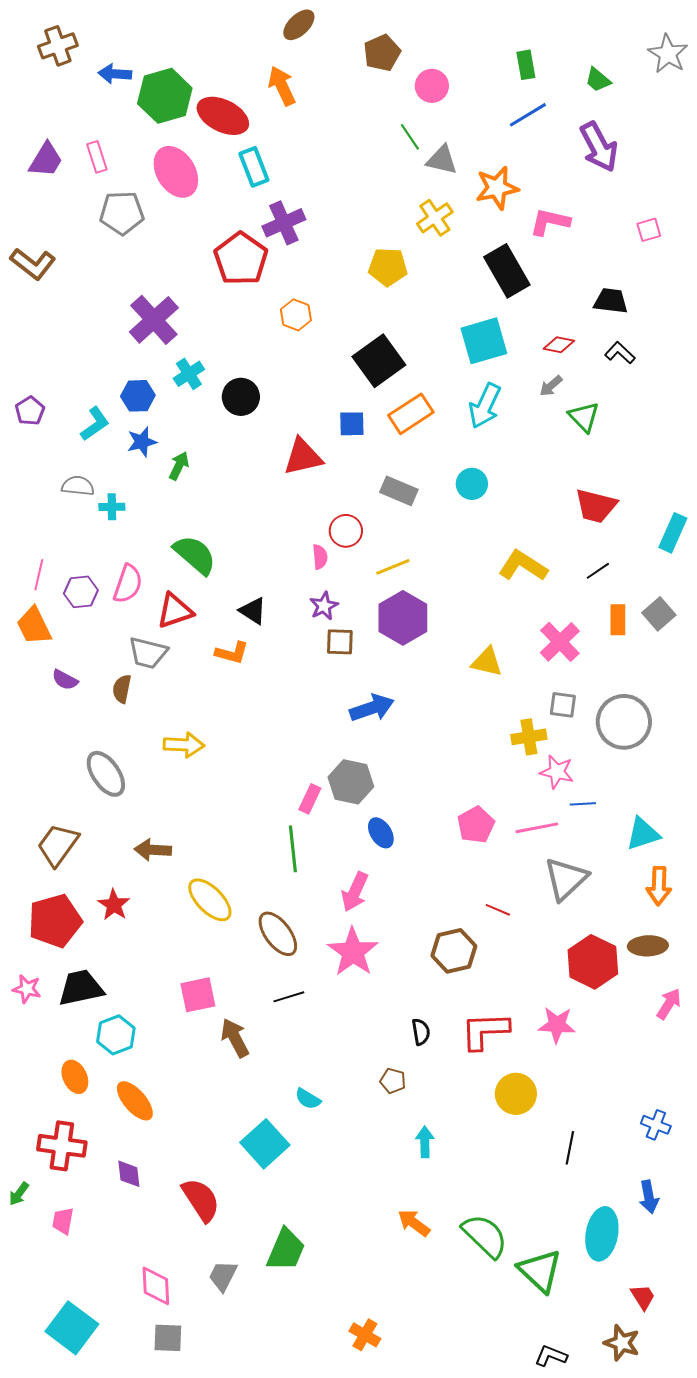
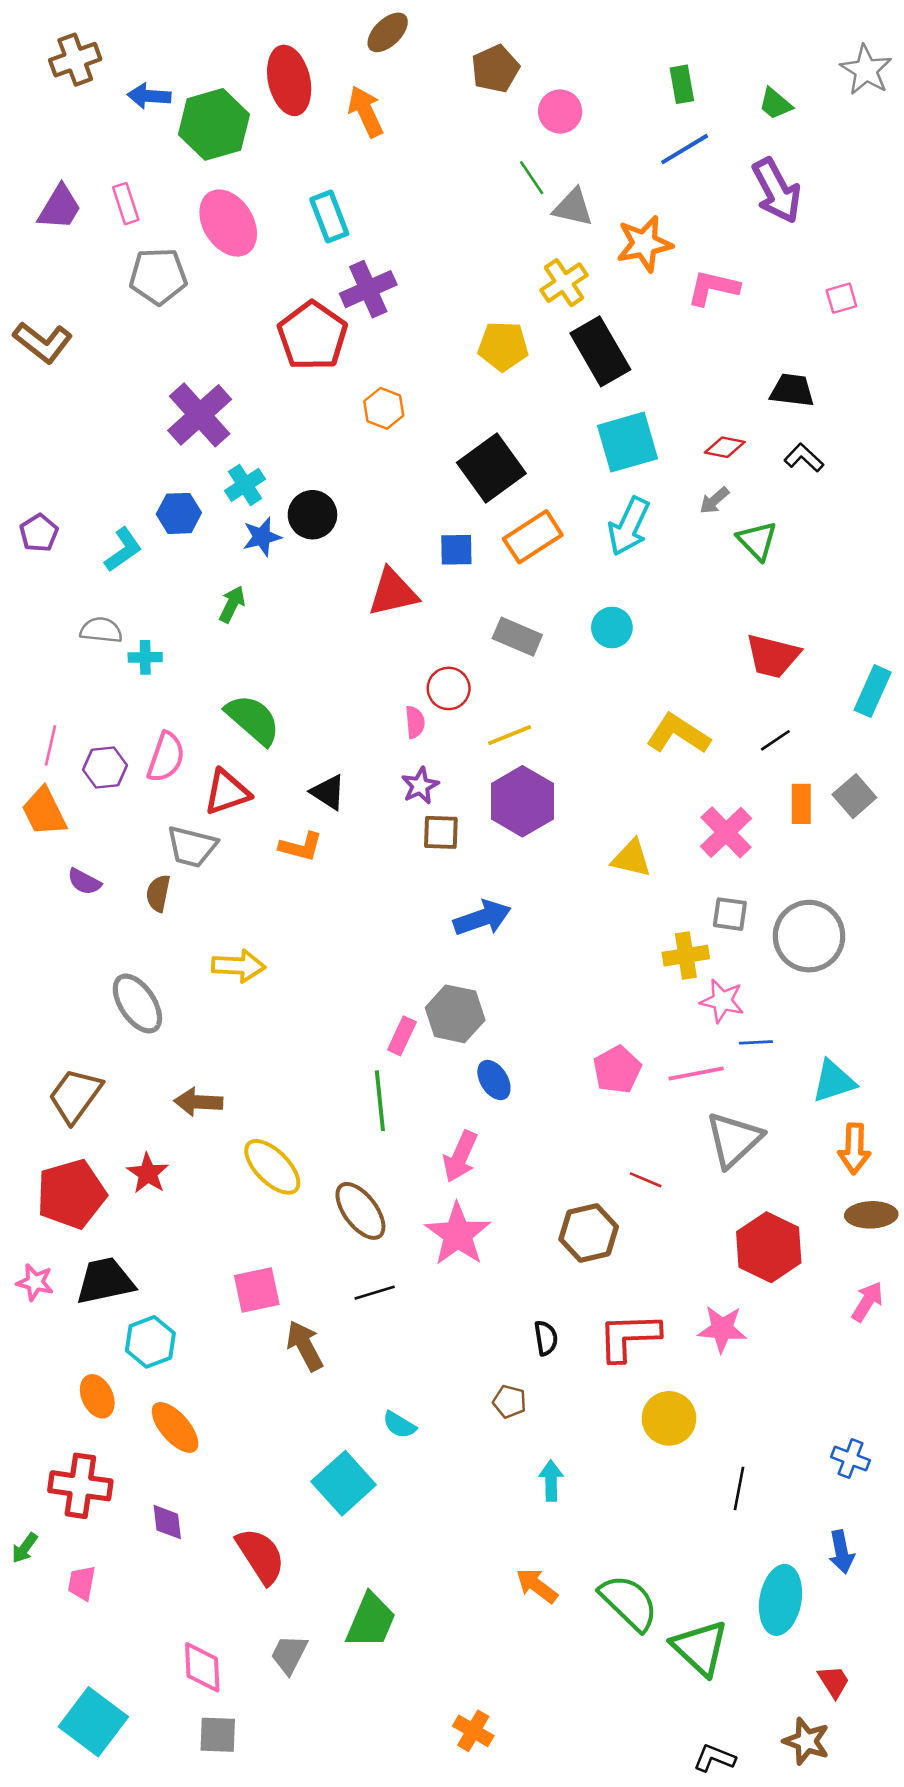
red ellipse: (223, 116) -> (289, 80), moved, turned 51
black rectangle: (507, 271) -> (600, 351), moved
blue star: (142, 442) -> (262, 537), moved
brown ellipse: (648, 946) -> (871, 1215), moved

